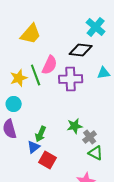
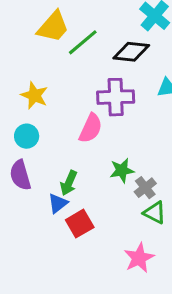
pink semicircle: (50, 65) -> (91, 128), moved
green line: (36, 75) -> (83, 42), moved, turned 70
yellow star: (19, 78) -> (34, 95), turned -30
red square: (48, 160) -> (80, 224), turned 30

